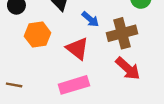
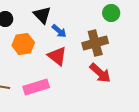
blue arrow: (90, 19) -> (59, 31), moved
pink rectangle: (74, 85) -> (36, 87), moved

